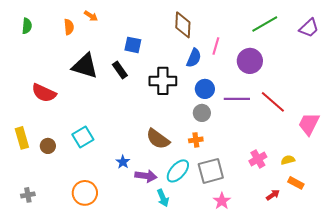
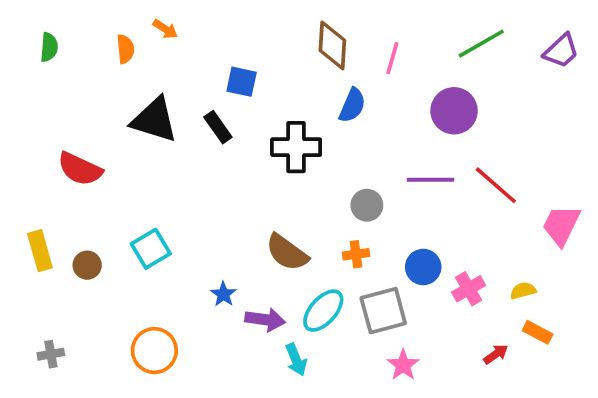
pink line: (216, 46) -> (392, 58), moved
blue circle: (205, 89) -> (423, 267), moved

